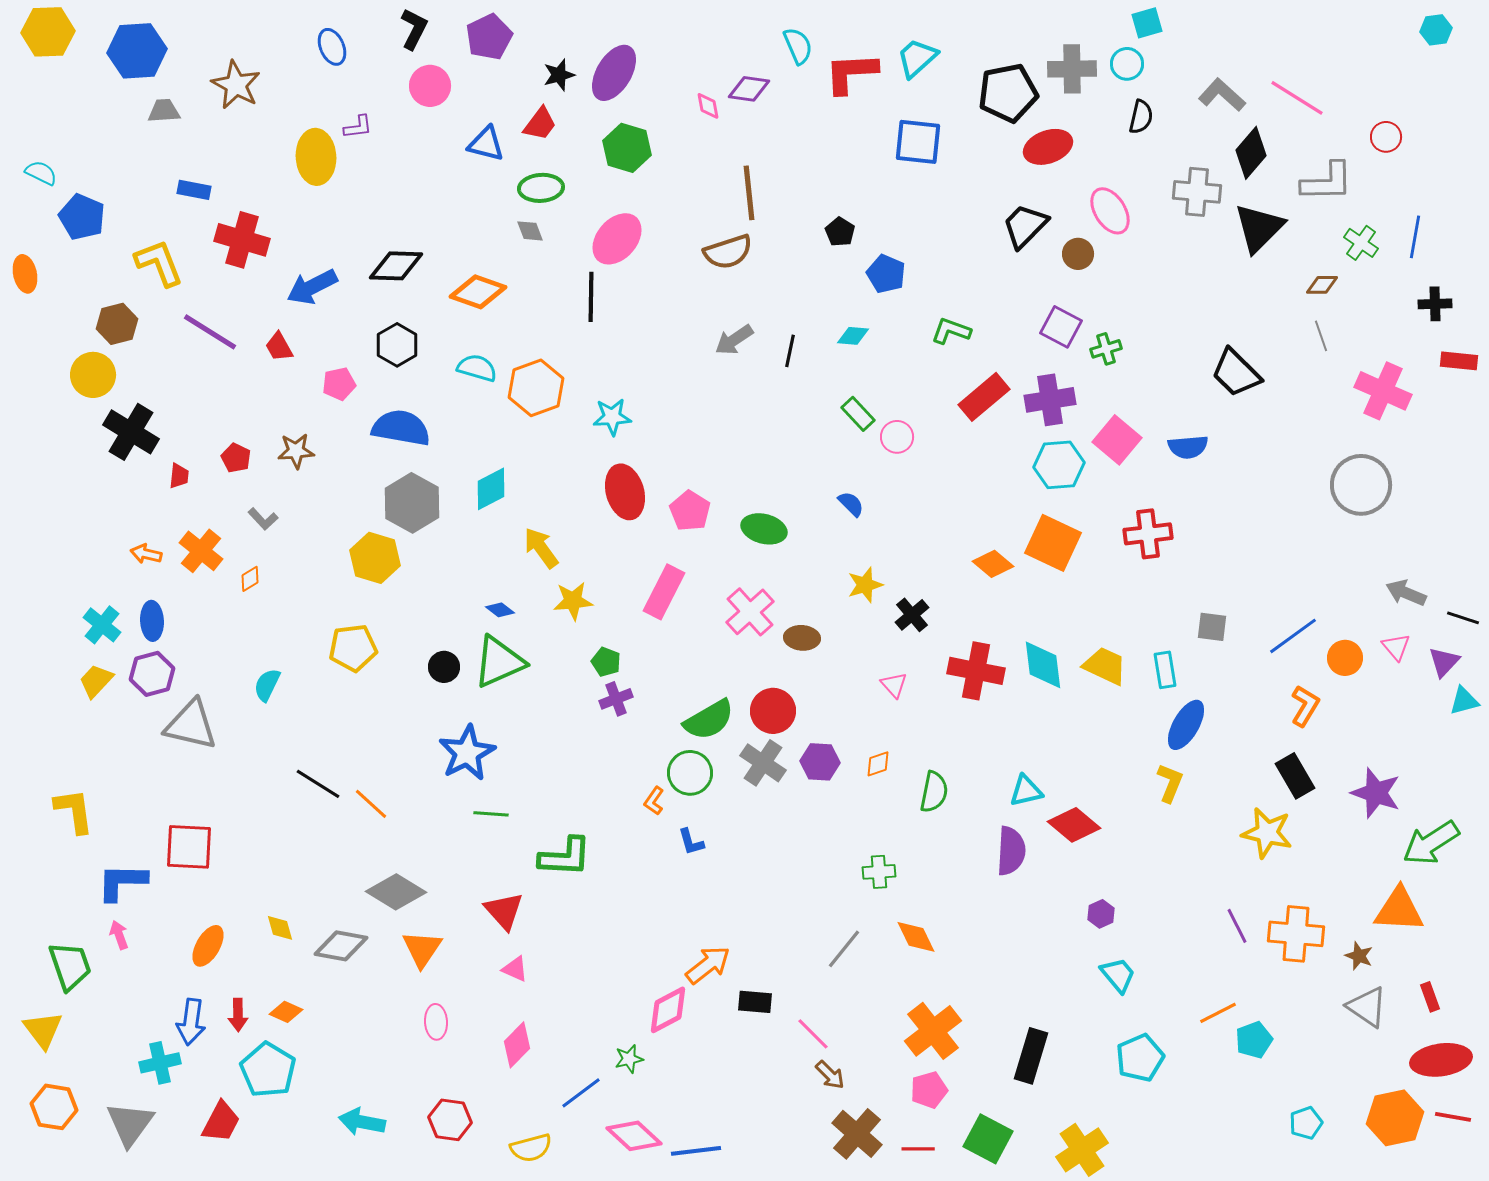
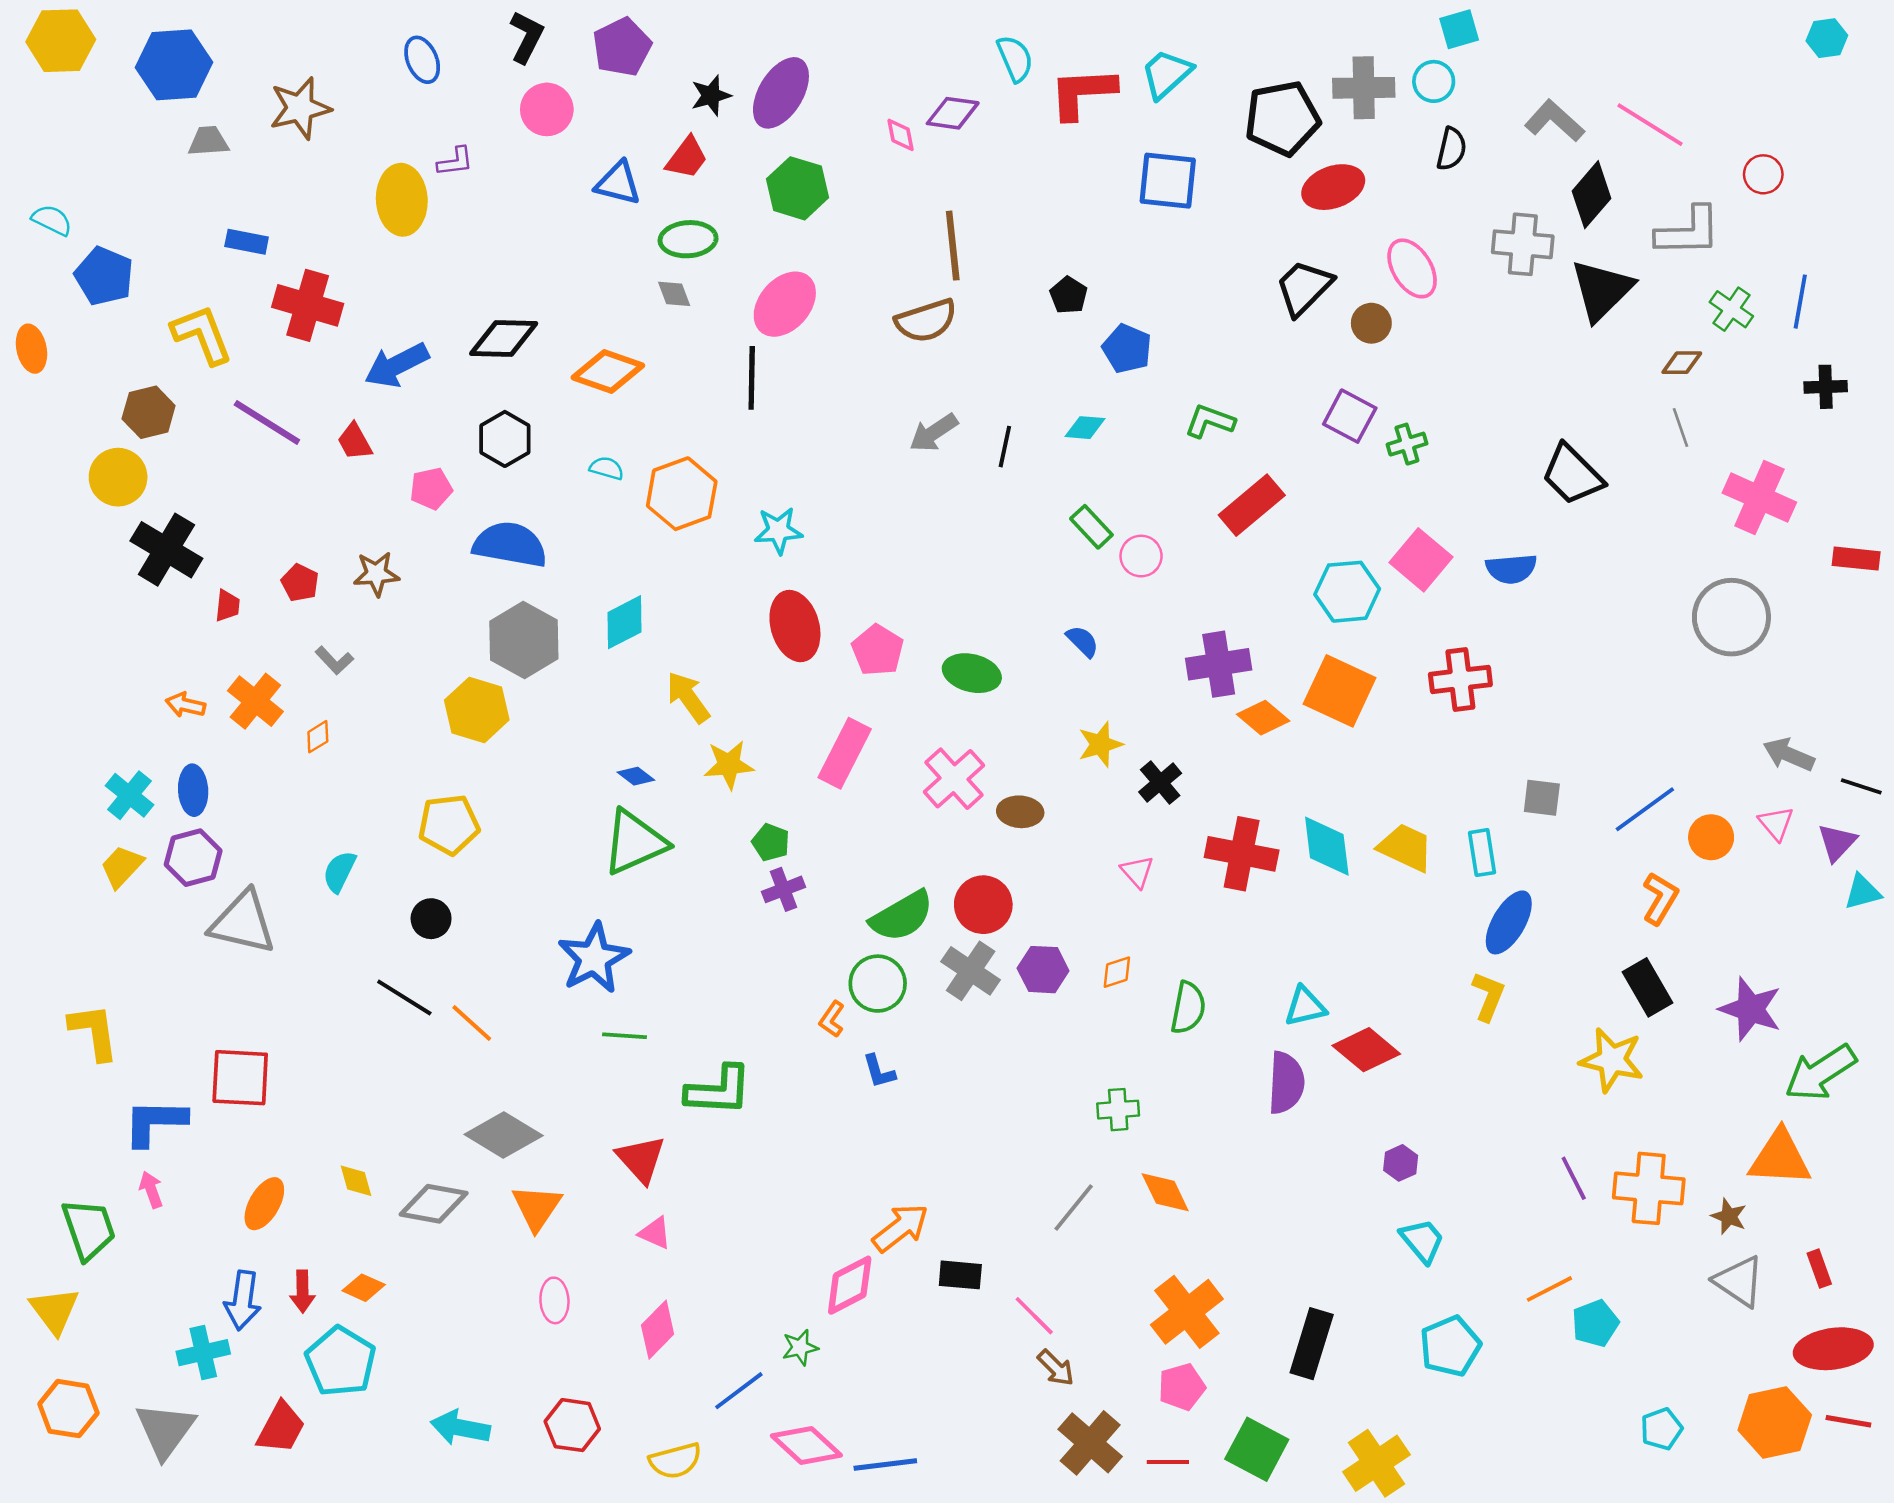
brown star: (236, 85) -> (300, 108), turned 30
red rectangle: (1459, 361) -> (1856, 559), moved
cyan semicircle: (477, 368) -> (607, 468), size x0.7
purple cross: (1050, 400) -> (1219, 664), moved
black circle: (444, 667) -> (431, 919), moved

